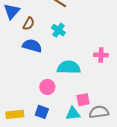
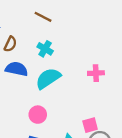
cyan semicircle: (69, 67) -> (48, 78), moved, turned -30
pink square: (83, 100) -> (90, 125), moved

